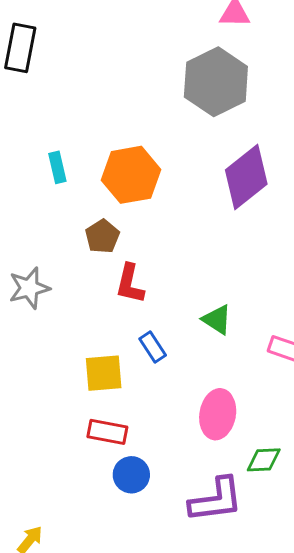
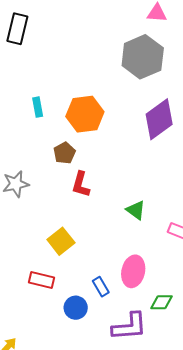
blue rectangle: (153, 347) -> (101, 287), moved
yellow square: (104, 373) -> (61, 241), turned -36
red rectangle: (107, 432) -> (42, 280), moved

